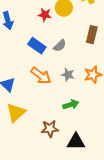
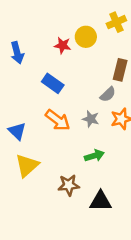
gray semicircle: (60, 46) -> (108, 94), moved

